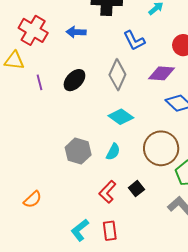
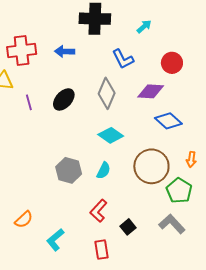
red cross: (33, 30) -> (22, 50), turned -36
black square: (136, 189) -> (128, 227), moved
cyan L-shape: (80, 230) -> (55, 240), moved

